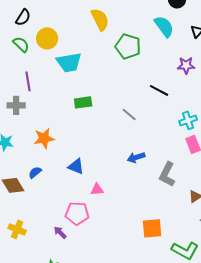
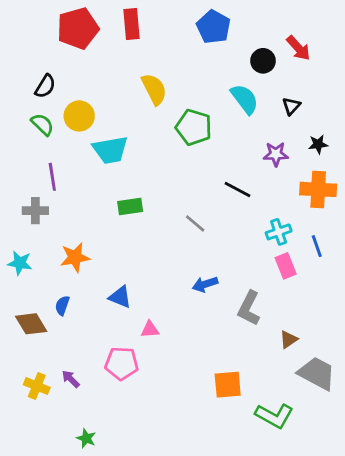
blue semicircle: (35, 172) -> (62, 305), turned -32
purple arrow: (60, 232) -> (71, 379), moved

